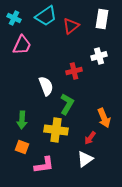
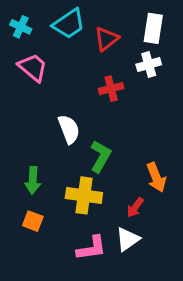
pink trapezoid: (22, 45) -> (33, 67), turned -75
white cross: (99, 56) -> (149, 64), moved
red cross: (74, 71) -> (111, 89), moved
pink L-shape: (44, 165) -> (92, 248), moved

